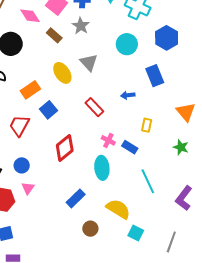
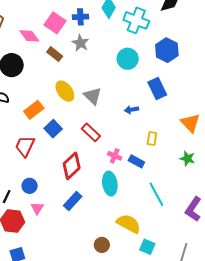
gray triangle: (89, 62) -> (93, 96), moved
red rectangle: (94, 107) -> (91, 132), moved
blue rectangle: (76, 198) -> (73, 201), moved

